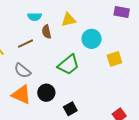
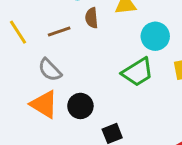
green trapezoid: (68, 65) -> (138, 72), moved

